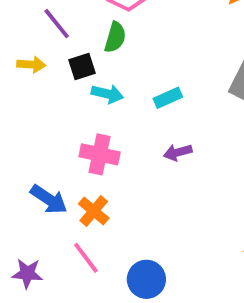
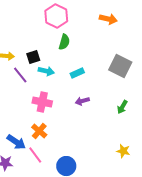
purple line: (57, 24) -> (20, 75), moved
green semicircle: (115, 37) -> (64, 42), moved
blue arrow: (49, 199) -> (16, 142), moved

